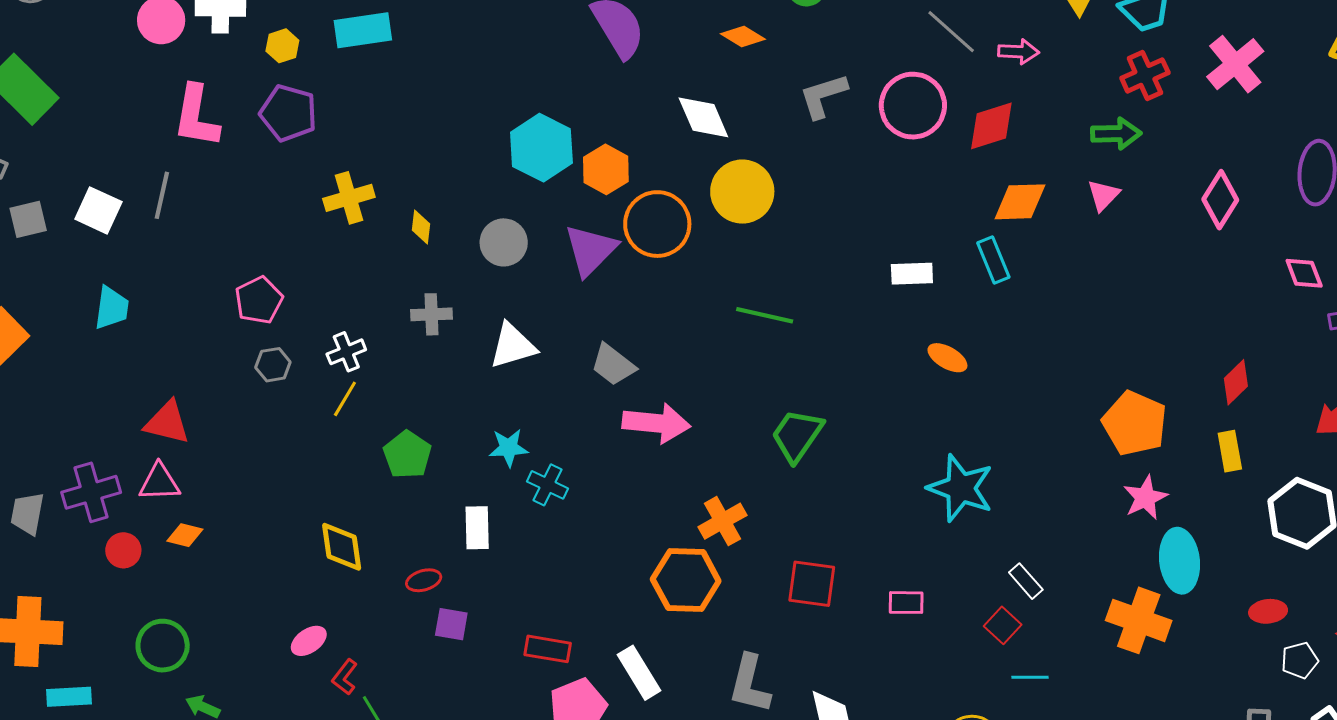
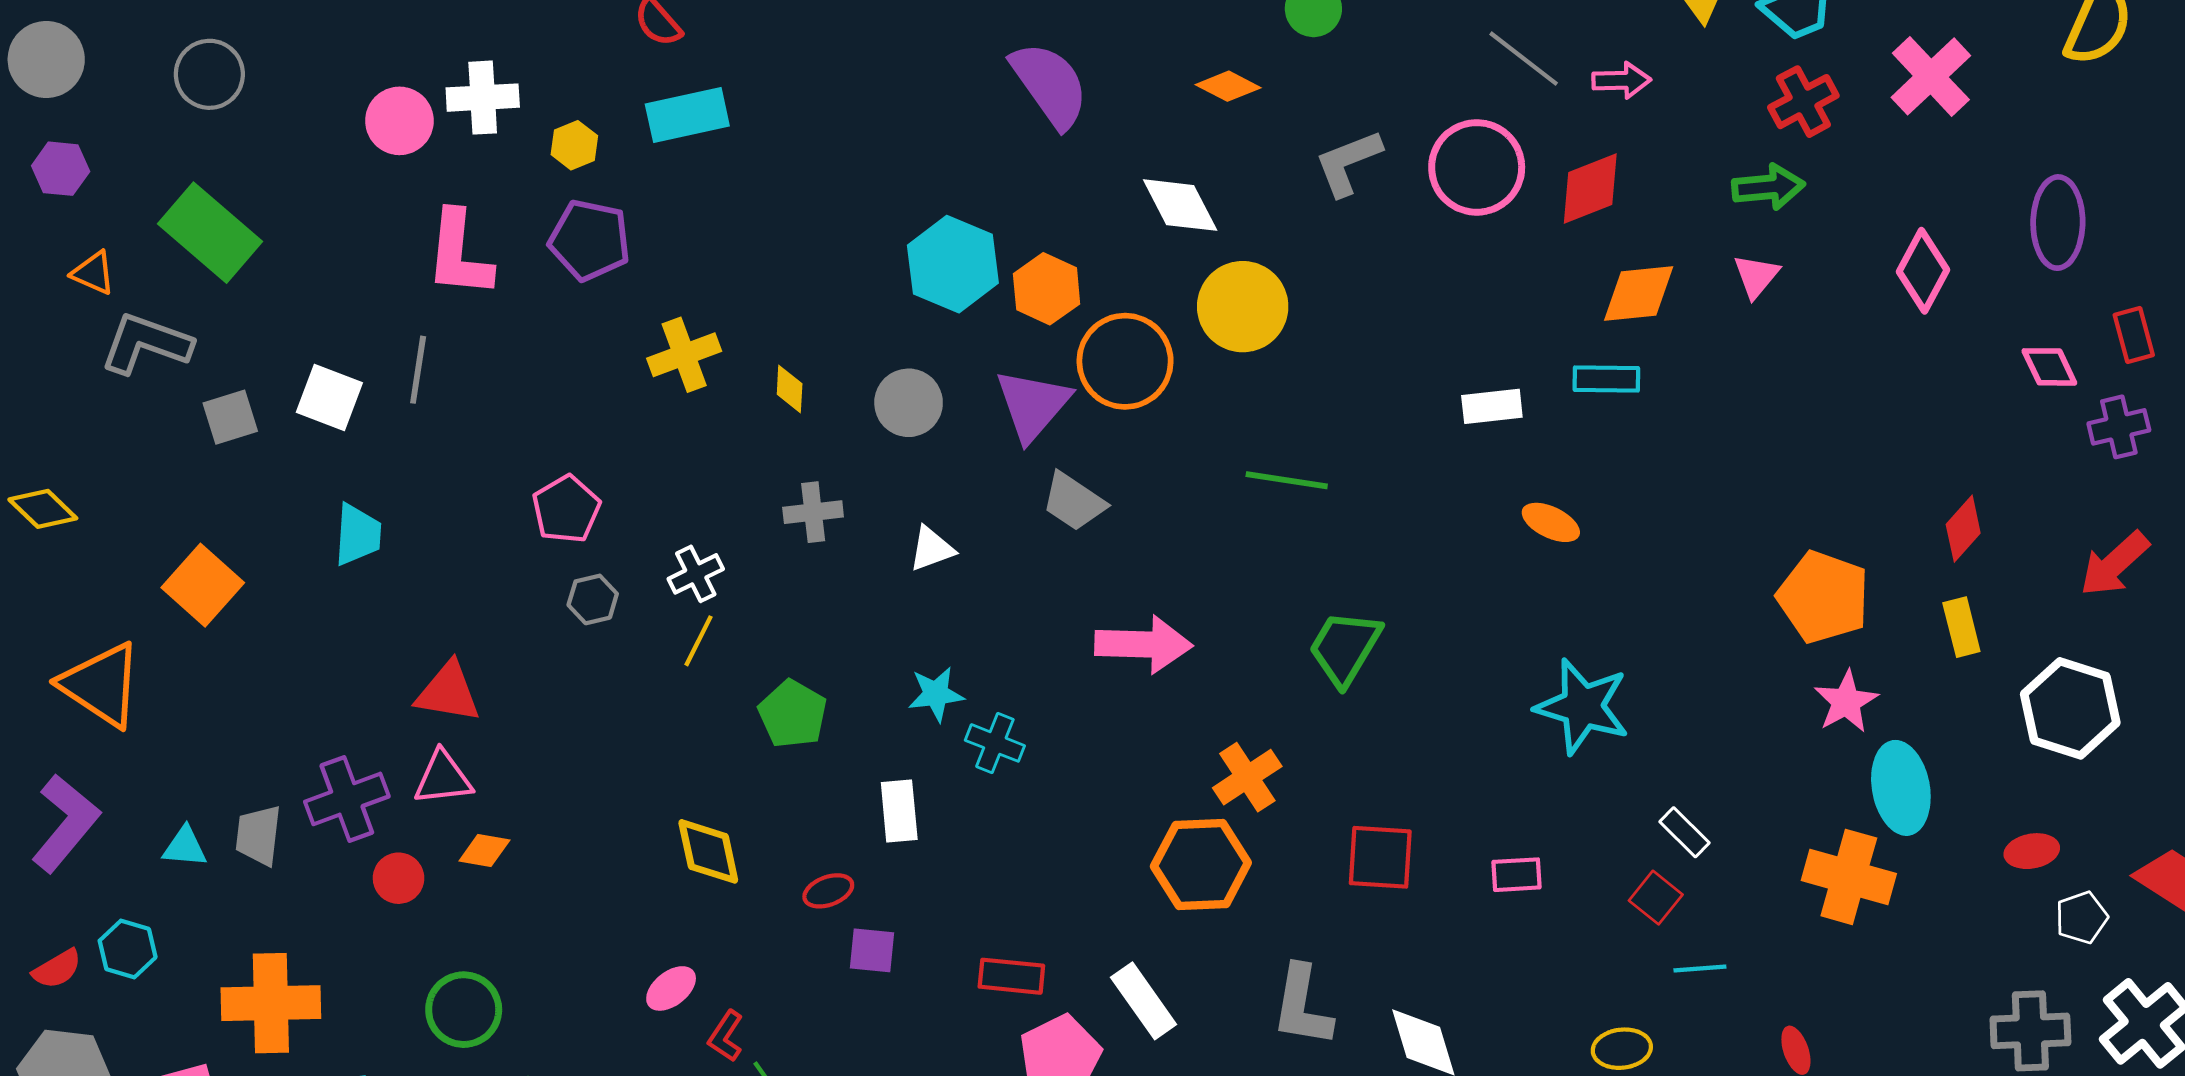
cyan rectangle: (993, 260) -> (1606, 379), turned -63
white triangle: (513, 346) -> (931, 549), size x0.7
gray trapezoid: (613, 365) -> (1074, 502), moved

